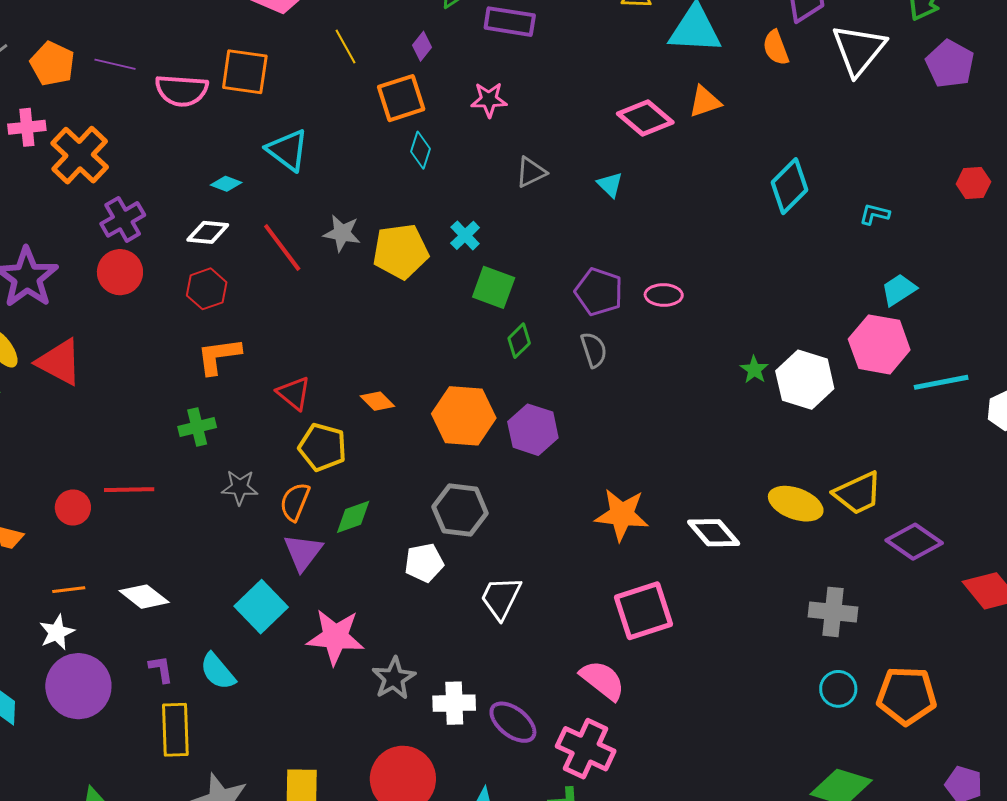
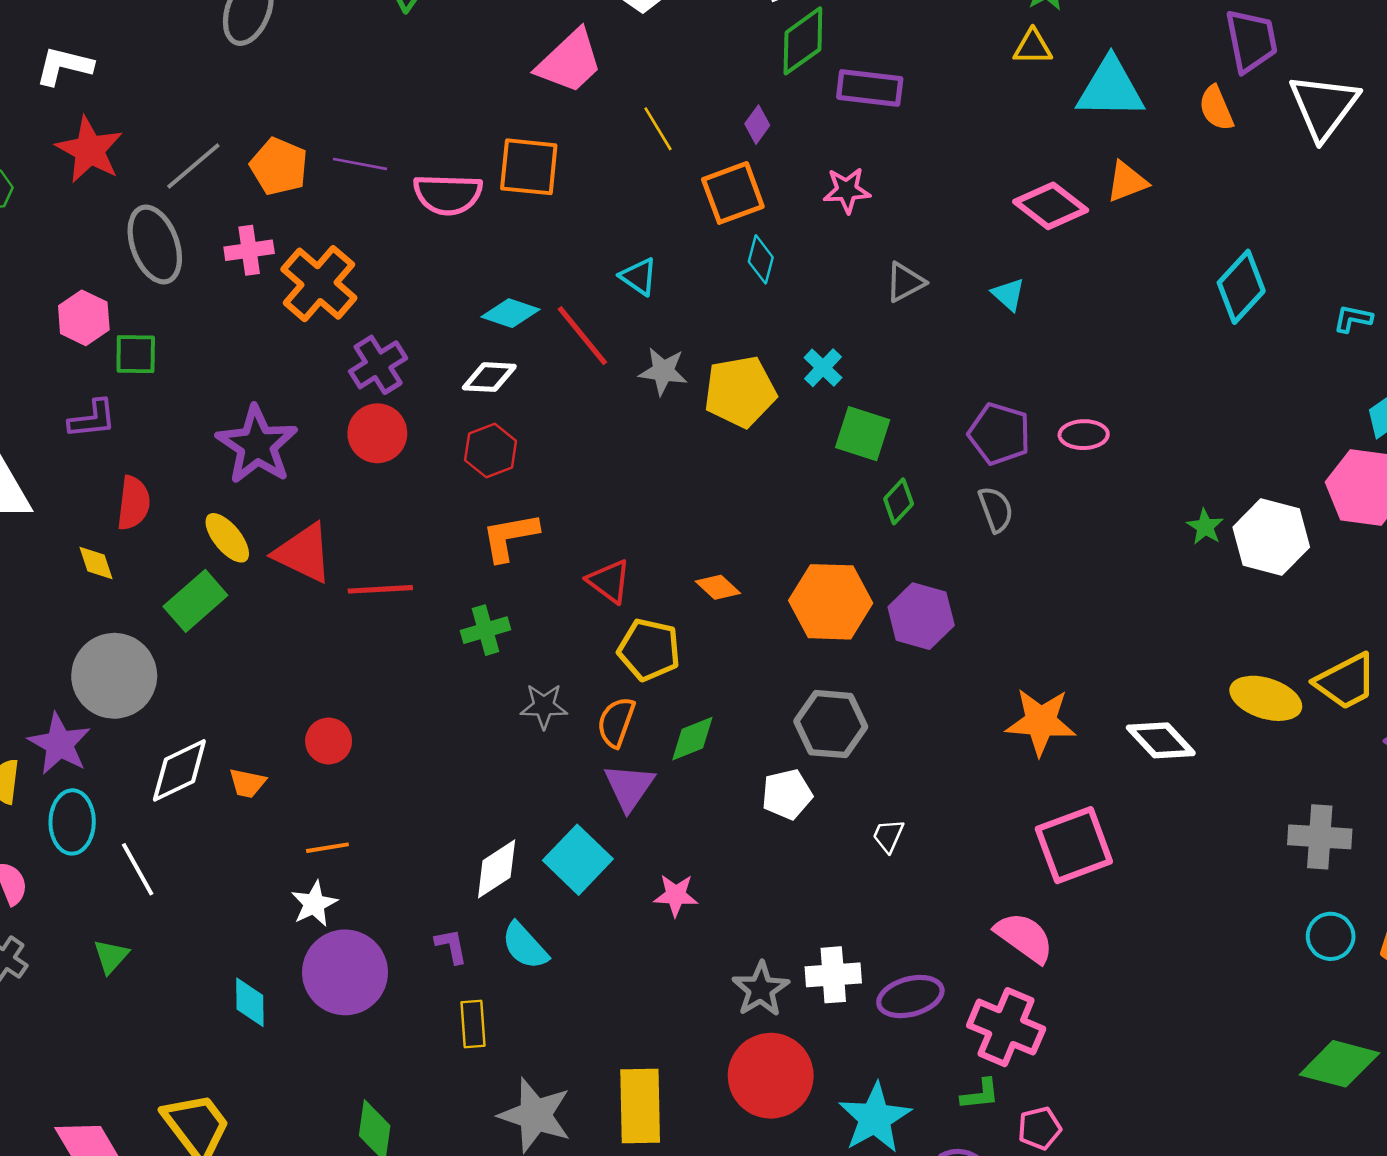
cyan triangle: (288, 150) -> (639, 277), moved, size x0.7
cyan diamond: (226, 184) -> (510, 313), size x1.4
red line: (282, 247) -> (582, 336), moved
red line: (129, 490) -> (380, 589), moved
white diamond: (144, 597) -> (497, 869), moved, turned -69
white trapezoid: (501, 598) -> (888, 836), size x0.6
pink star: (335, 637) -> (676, 895), size x0.6
gray star: (394, 678) -> (761, 989), moved
purple ellipse: (513, 722) -> (910, 997), turned -51
yellow rectangle: (175, 730) -> (473, 1024), size x0.7

